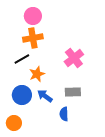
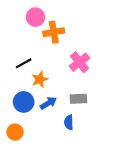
orange cross: (33, 38) -> (54, 32), moved
blue arrow: (45, 96) -> (48, 103), turned 112

